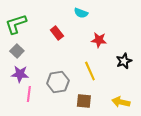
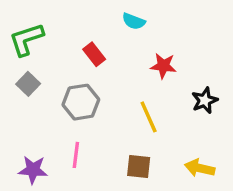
purple star: (20, 74) -> (33, 170), moved
gray hexagon: (58, 82) -> (81, 102), moved
pink line: (29, 94) -> (76, 155), moved

